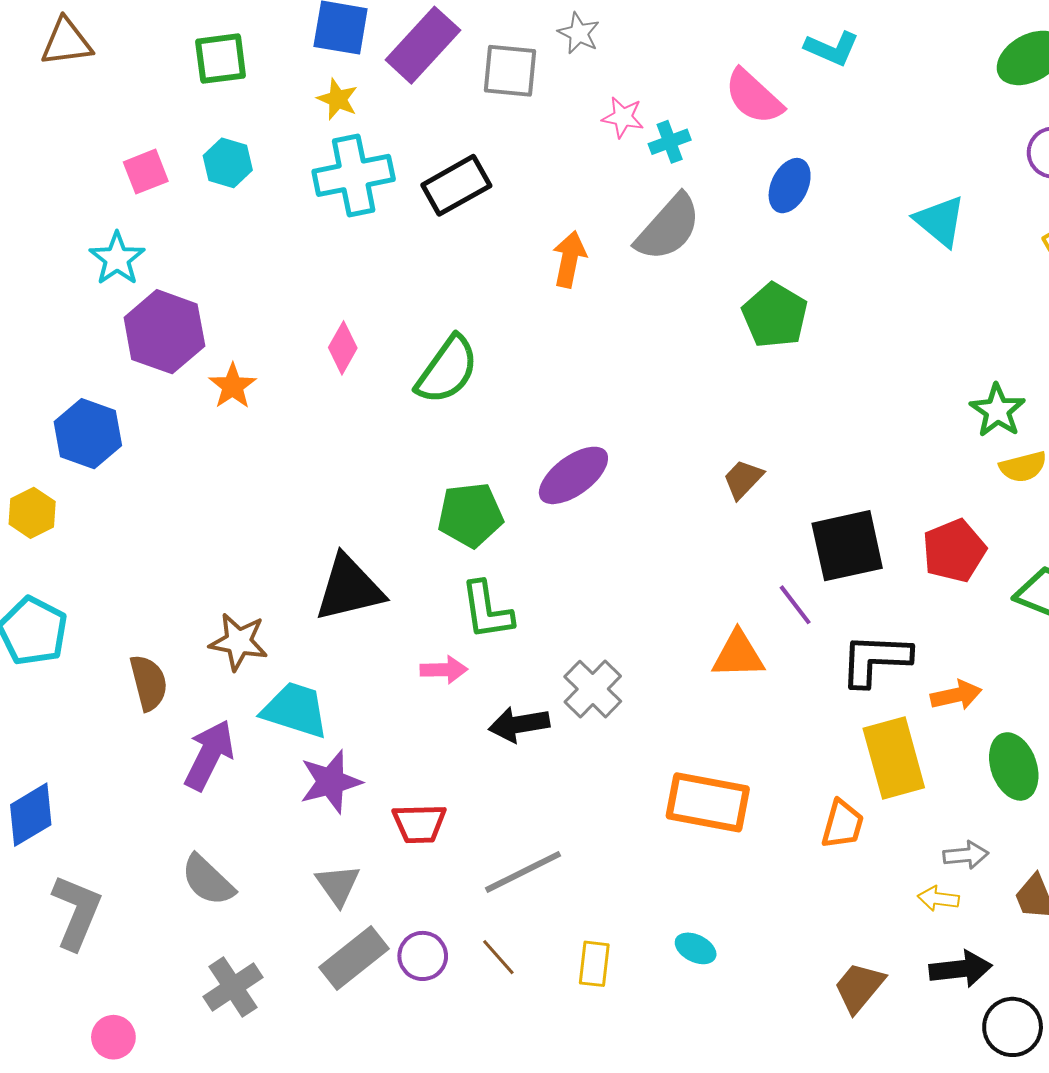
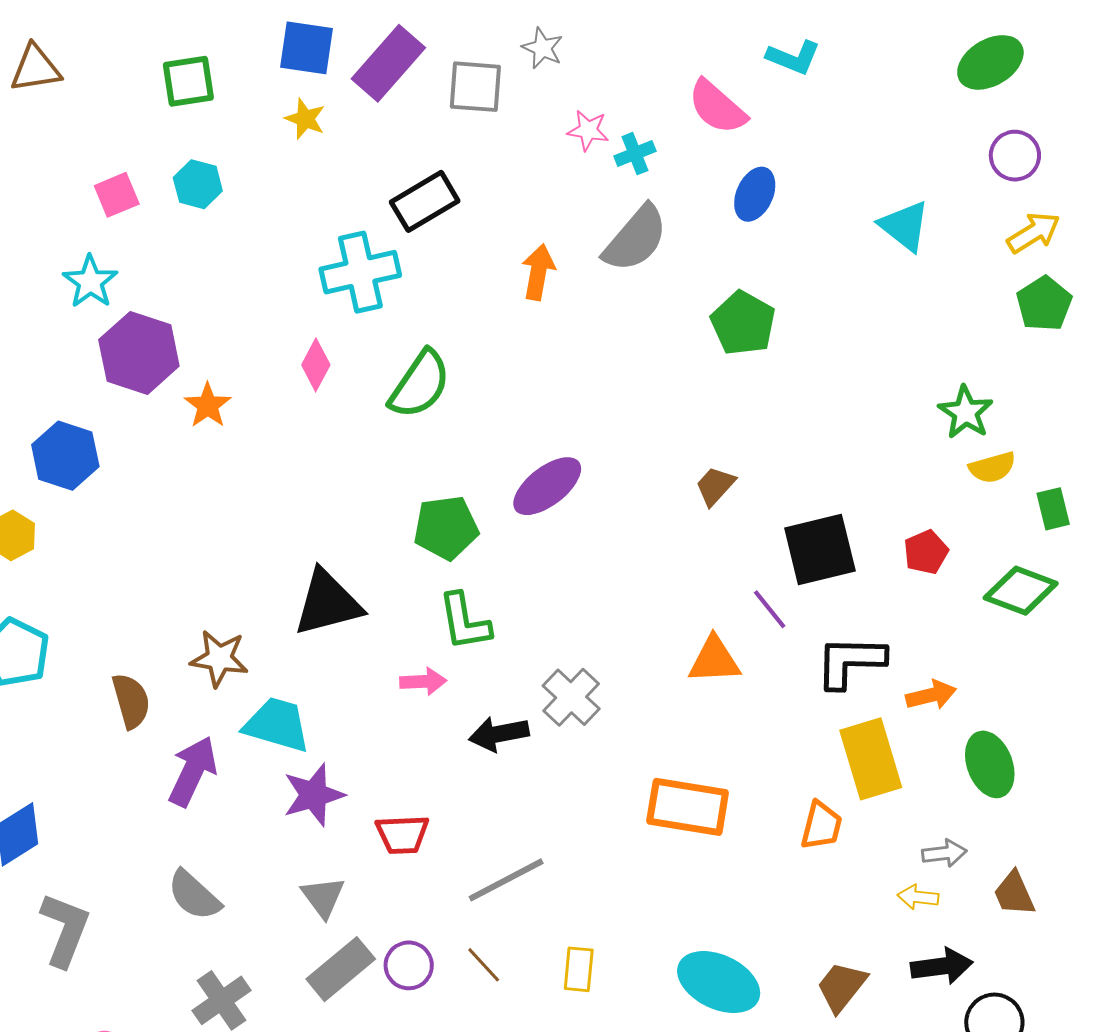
cyan cross: (354, 175) -> (360, 272), moved
red pentagon: (954, 551) -> (926, 552), size x0.7
cyan ellipse: (696, 948) -> (719, 982), moved, size x2.0

